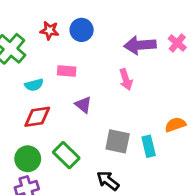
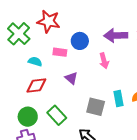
red star: (49, 30) -> (49, 21), size x1.6
blue circle: (82, 30) -> (80, 41), moved
cyan semicircle: (34, 85) -> (35, 62), turned -152
cyan rectangle: (149, 146) -> (119, 99), moved

